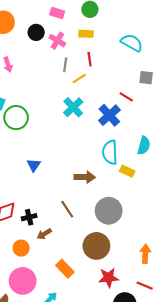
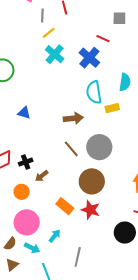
yellow line: (79, 78) -> (49, 33), moved
blue triangle: (34, 165) -> (24, 113), turned -40
yellow rectangle: (127, 171) -> (112, 108), turned -32
brown line: (67, 209) -> (71, 149), moved
red star: (109, 278) -> (91, 210), moved, turned 30

